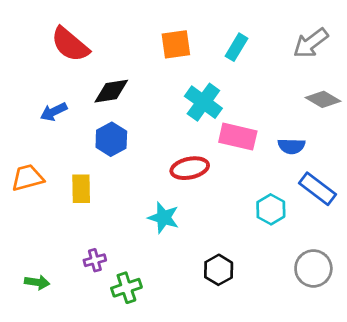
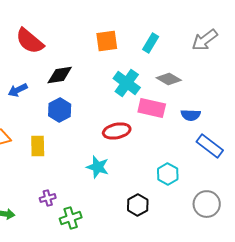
gray diamond: (323, 99) -> (169, 79), moved
cyan hexagon: (271, 209) -> (168, 174), moved

